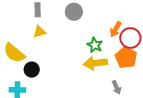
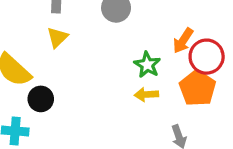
yellow triangle: (39, 32) -> (57, 37), turned -32
yellow arrow: (95, 63) -> (146, 95), size x0.6

